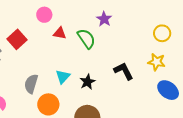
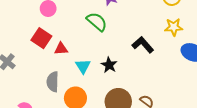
red triangle: (60, 33) -> (61, 49), moved
red square: (17, 39) -> (41, 38), moved

